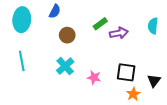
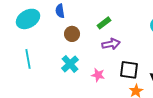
blue semicircle: (55, 11) -> (60, 11), turned 144
cyan ellipse: (22, 20) -> (28, 19), turned 55
purple arrow: (119, 33) -> (111, 44), moved

